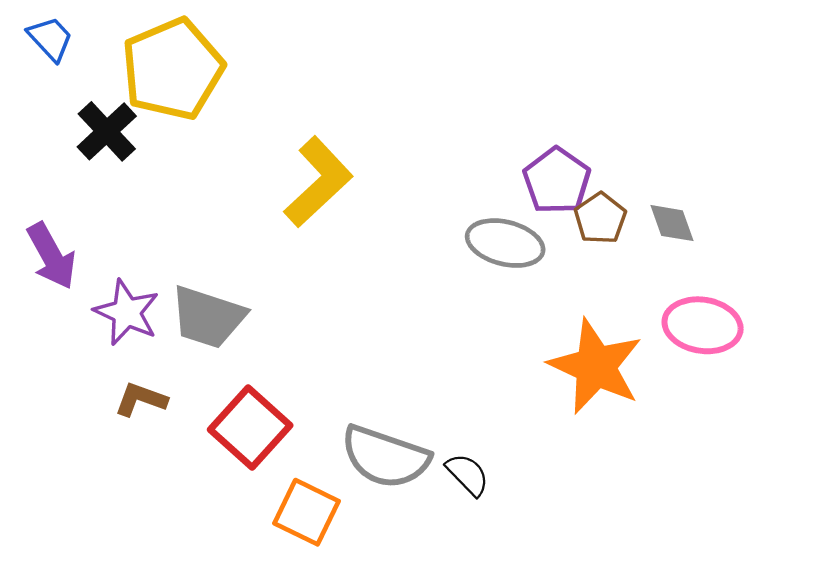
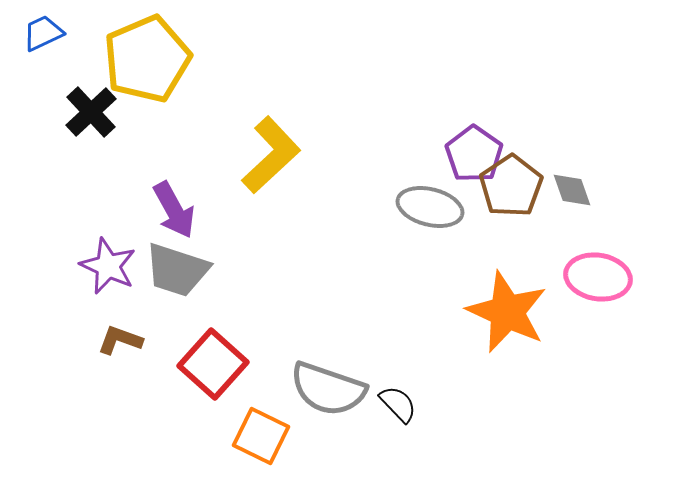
blue trapezoid: (50, 39) -> (43, 33), turned -72
brown pentagon: (600, 218) -> (511, 186), size x1.4
purple arrow: (52, 256) -> (174, 210), moved

